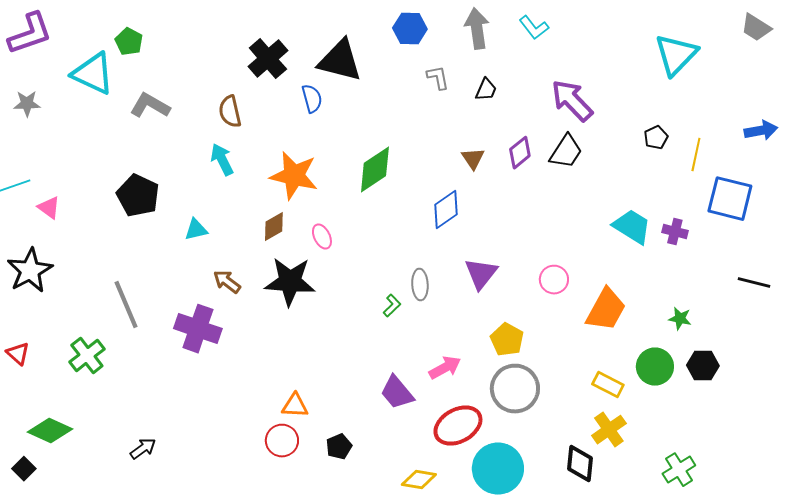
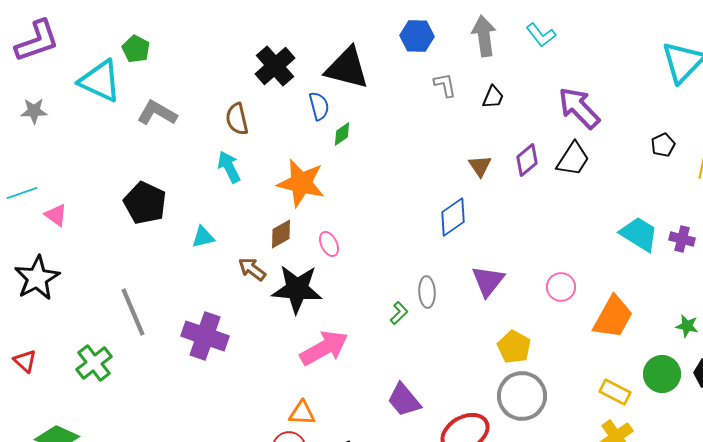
green diamond: (375, 170) -> (342, 134), moved, size x0.5
brown arrow: (227, 282) -> (252, 269), moved
pink arrow: (445, 368) -> (324, 348), moved, size x1.5

